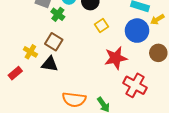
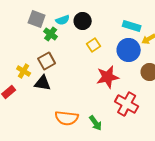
brown square: (54, 42) -> (47, 61), turned 30

